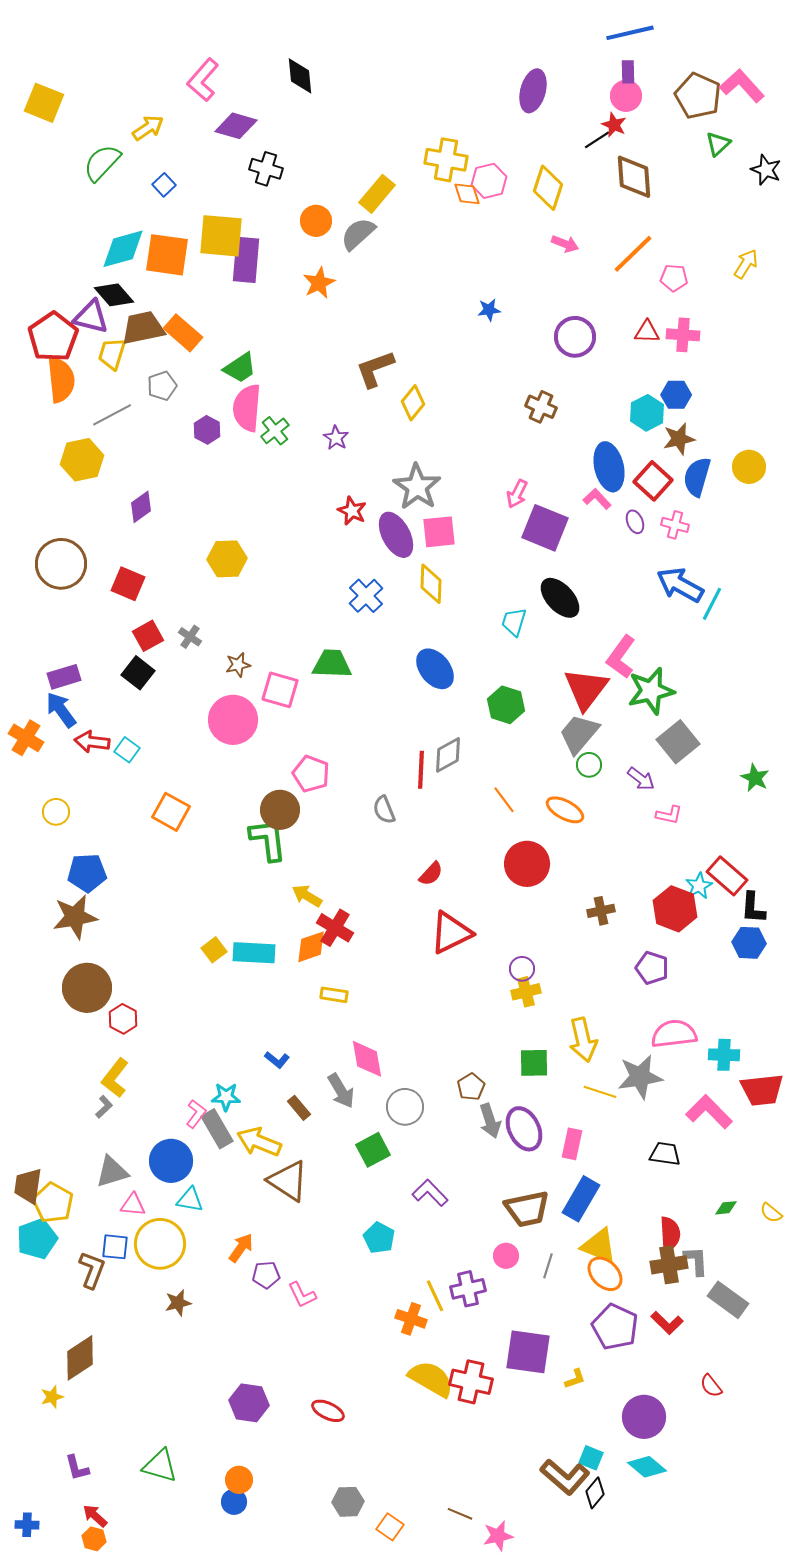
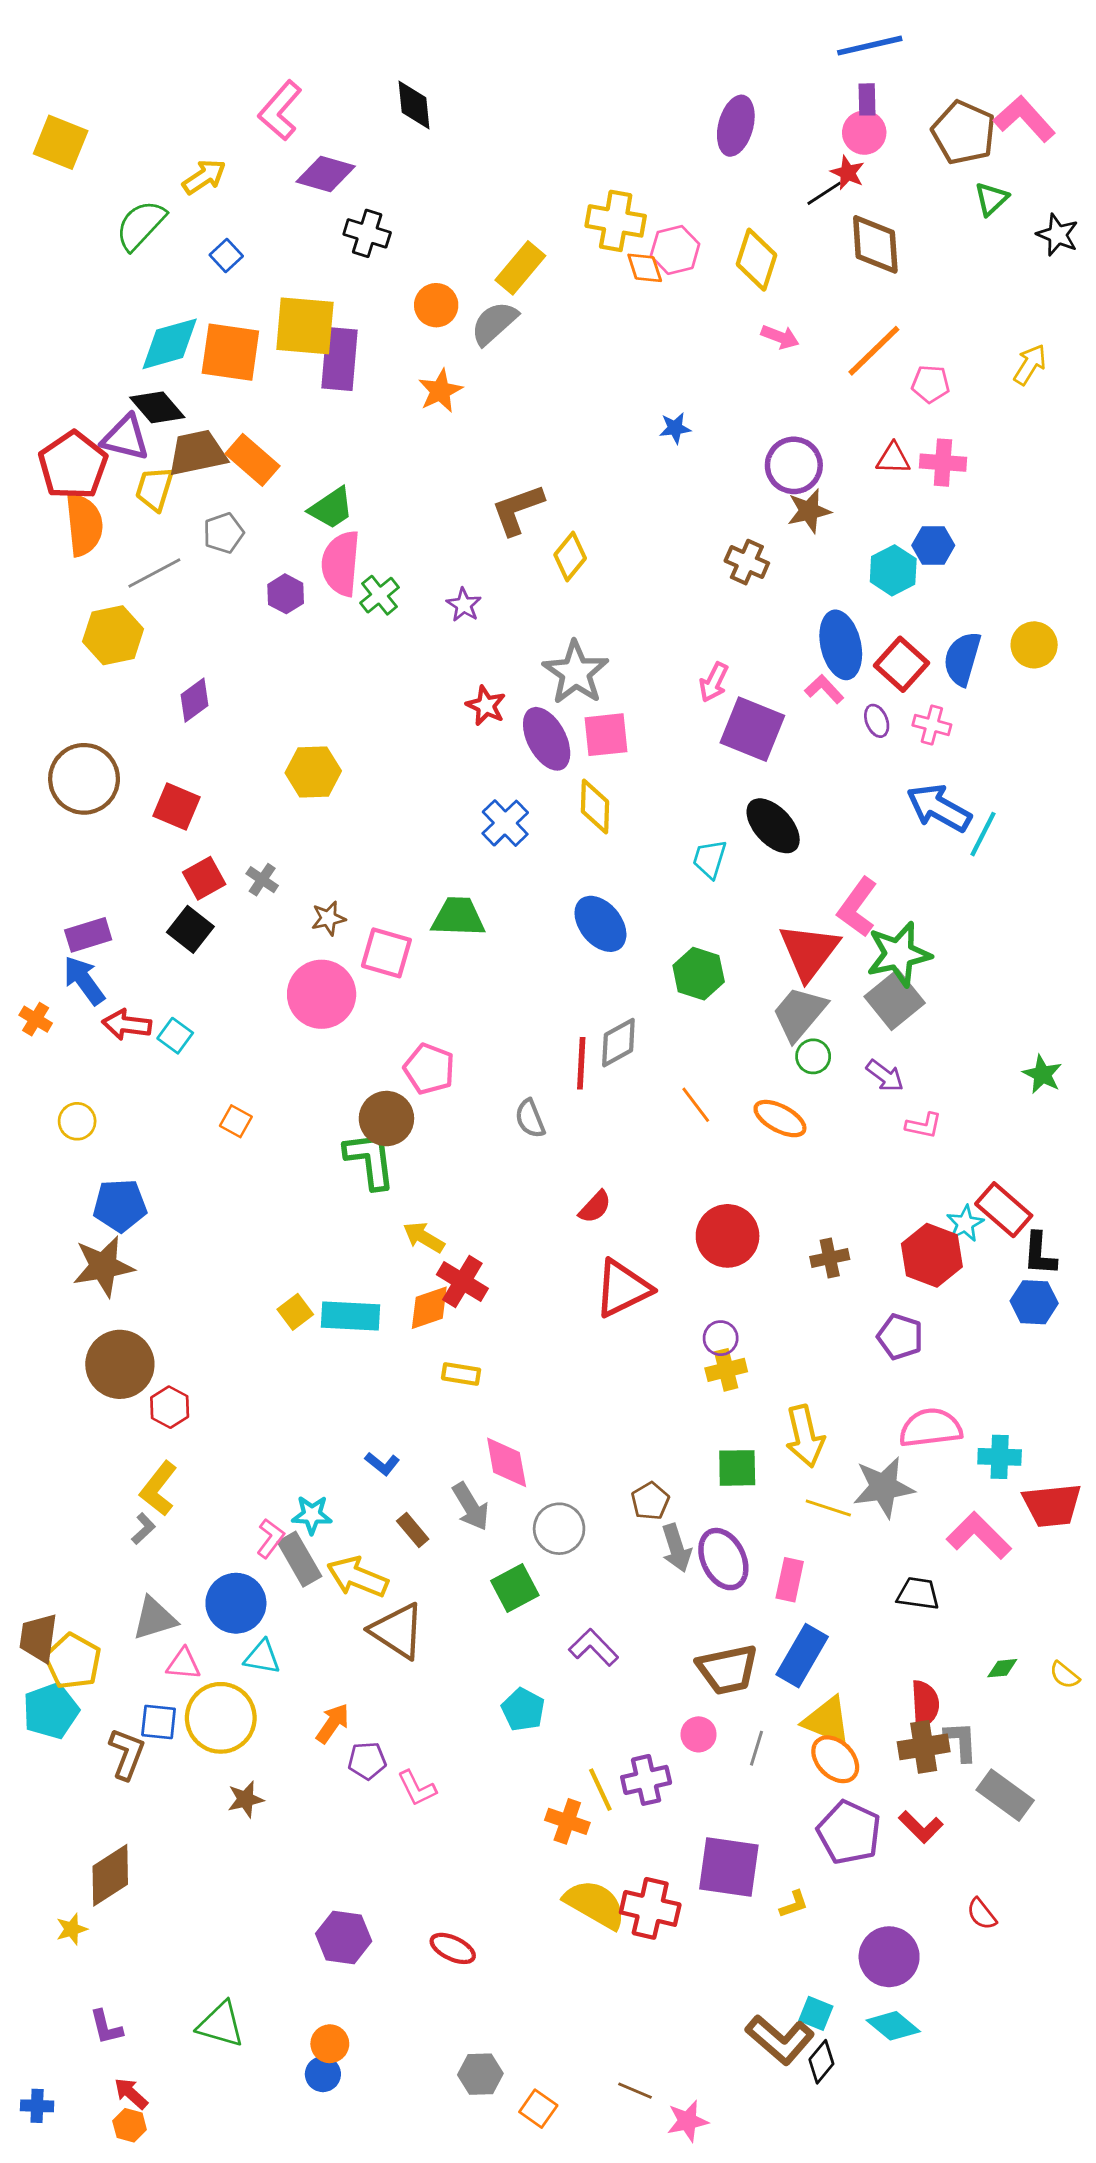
brown star: (679, 439) -> (809, 511), moved
orange cross: (26, 738) -> (36, 1019), size x0.7
gray square: (678, 742) -> (895, 1000), moved
orange square: (171, 812) -> (236, 1121), size x0.6
red circle: (527, 864) -> (728, 1236), moved

